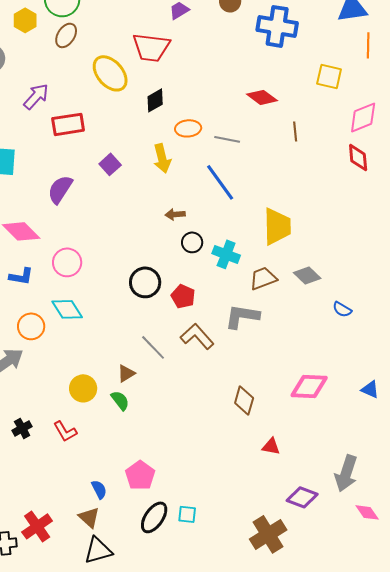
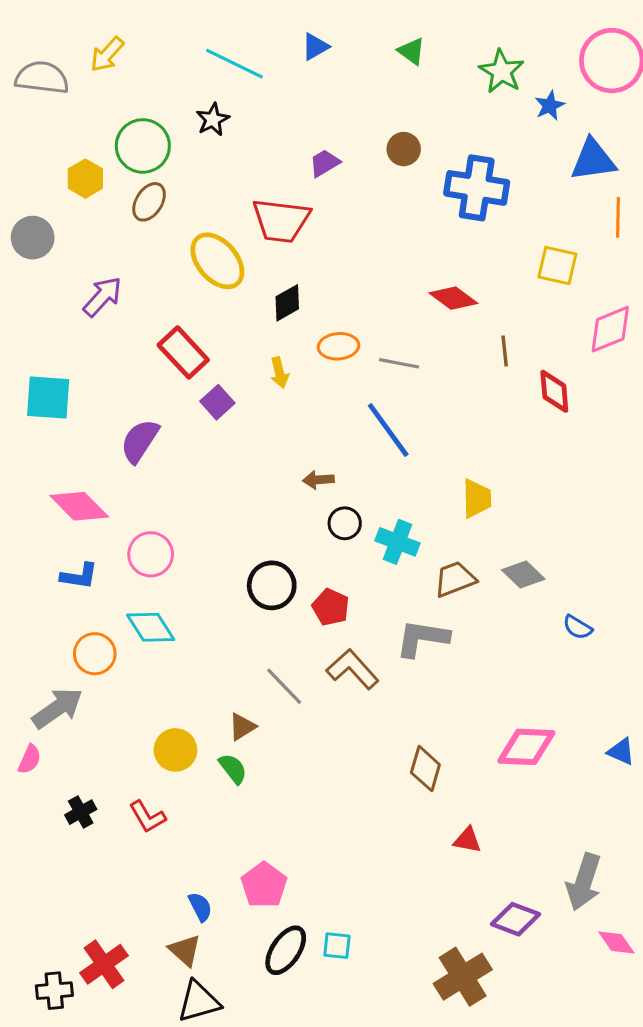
red rectangle: (68, 124) -> (183, 352), moved, turned 56
red diamond: (358, 157) -> (554, 391), moved
yellow arrow: (162, 158) -> (279, 373), moved, size x0.7
yellow trapezoid: (277, 226) -> (477, 498), size x0.7

